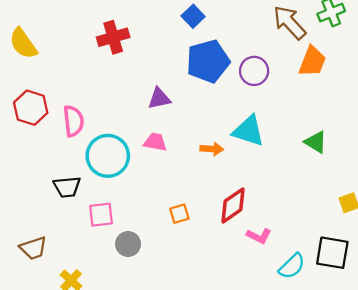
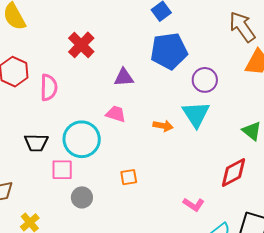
red cross: (113, 37) -> (81, 45), moved, turned -36
purple circle: (254, 71) -> (205, 80), moved
cyan triangle: (249, 131) -> (196, 114), turned 32
cyan circle: (108, 156) -> (82, 139), moved
red diamond: (233, 205) -> (233, 173), moved

